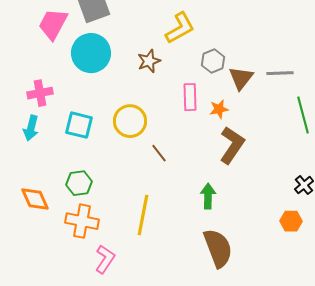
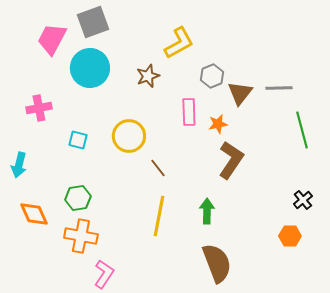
cyan square: (79, 125) -> (78, 140), size x0.7
cyan arrow: (31, 128) -> (19, 165), moved
yellow line: (143, 215) -> (159, 216), moved

